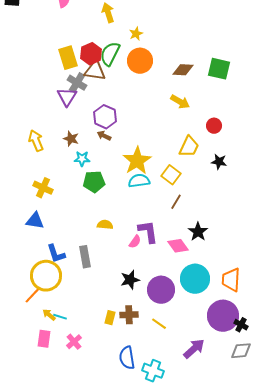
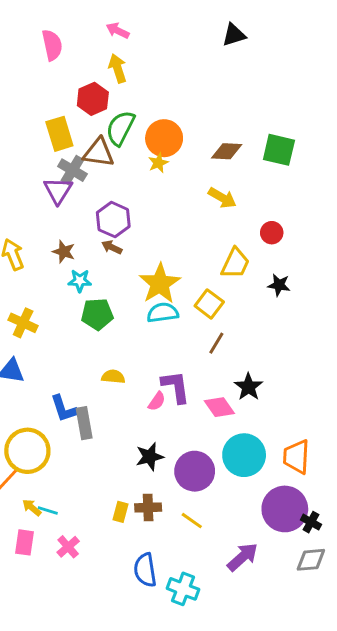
yellow star: (136, 34) -> (158, 163), moved
red hexagon: (91, 54) -> (93, 99), moved
blue L-shape: (56, 254) -> (64, 409), moved

